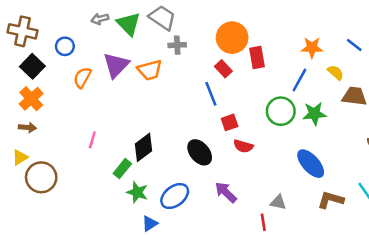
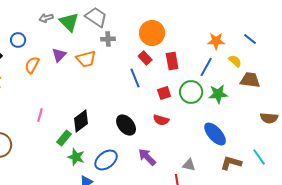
red rectangle: (257, 58) -> (172, 61), moved
purple triangle: (116, 65) -> (59, 55), size x0.7
red square: (230, 122) -> (164, 93), moved

